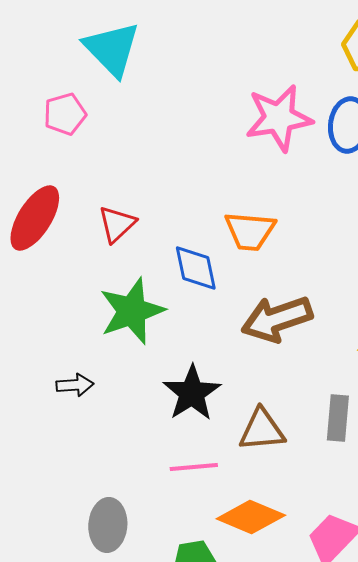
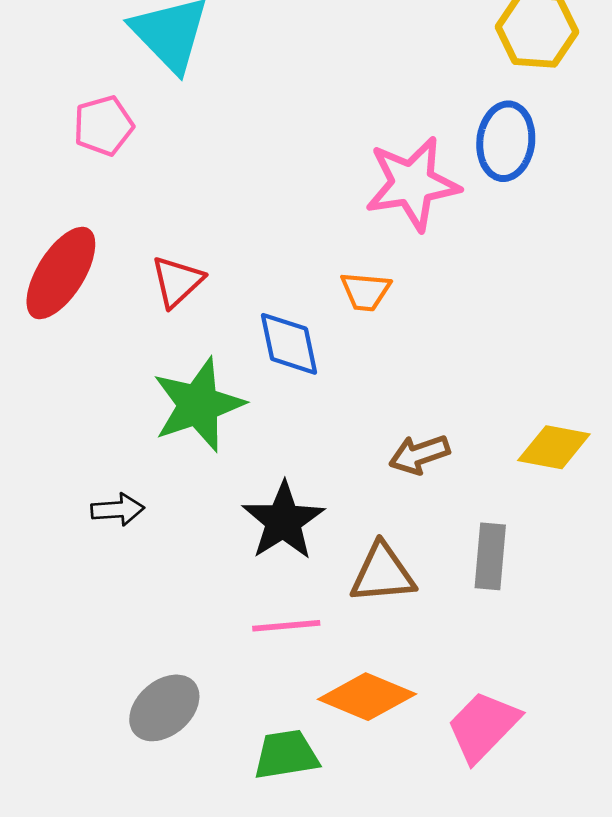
pink star: (279, 118) -> (412, 184), moved
orange trapezoid: (250, 231) -> (366, 291), size x0.7
brown arrow: (277, 319) -> (419, 454), moved, size x0.6
gray ellipse: (108, 525) -> (164, 708), turned 45

